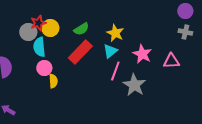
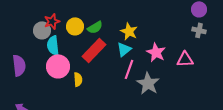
yellow circle: (50, 28) -> (75, 26), moved
pink circle: (44, 68) -> (58, 66), size x1.5
yellow semicircle: (53, 81) -> (78, 79), moved

